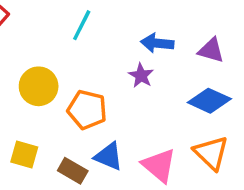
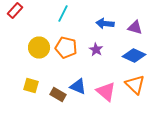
purple star: (141, 75) -> (96, 50), moved
orange pentagon: (87, 110) -> (66, 48), moved

